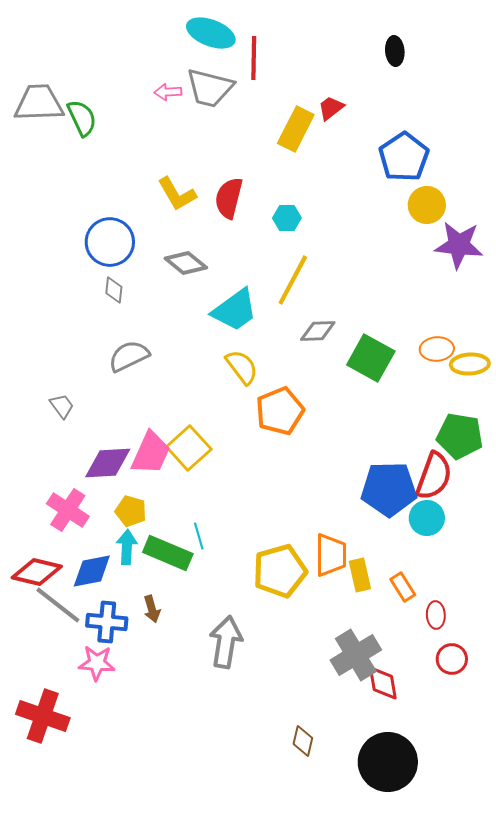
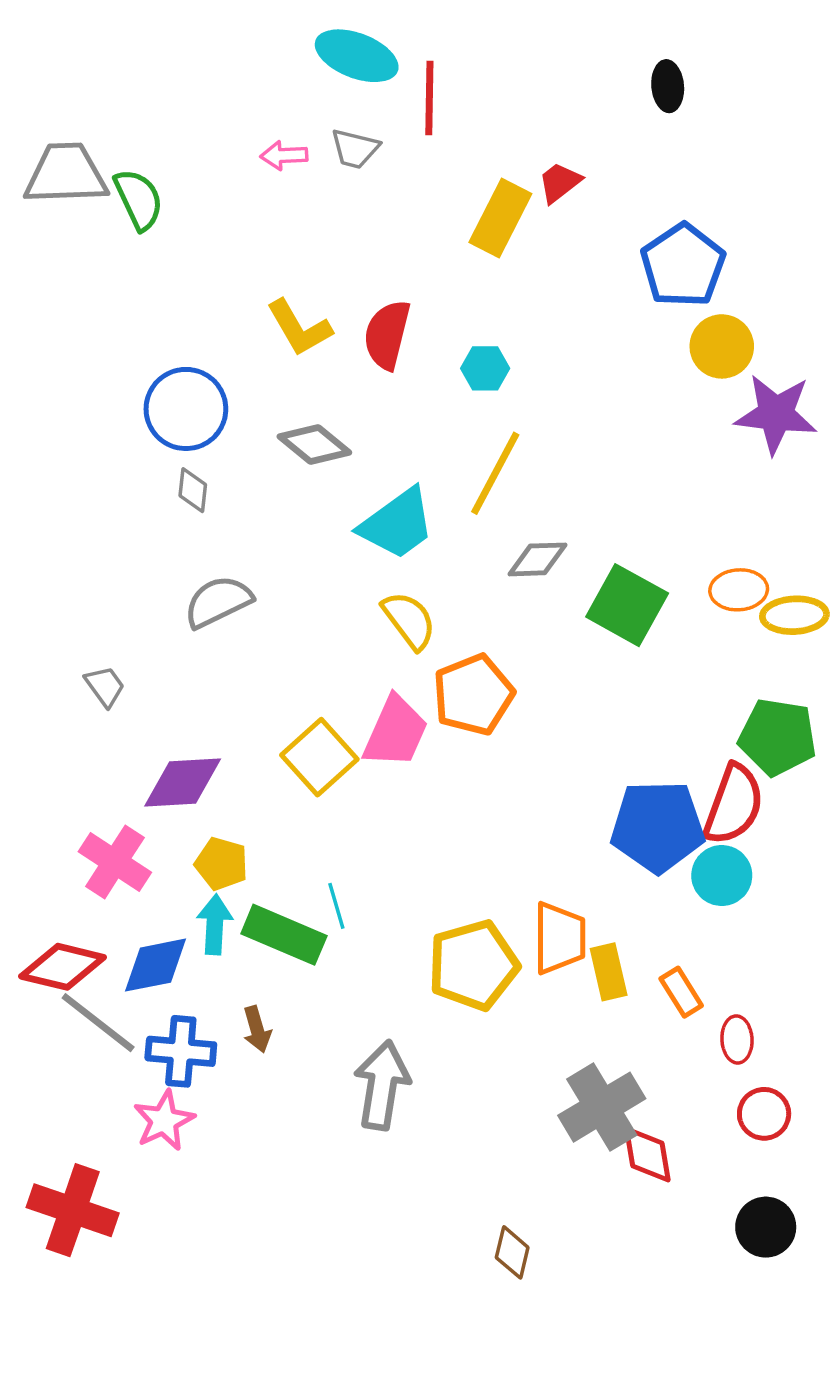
gray trapezoid: (210, 88) -> (355, 149), size x0.6
pink trapezoid: (151, 453) -> (396, 732), moved
pink star: (97, 663) -> (164, 1121), turned -30
black circle: (388, 762) -> (766, 1227), moved, size x0.6

